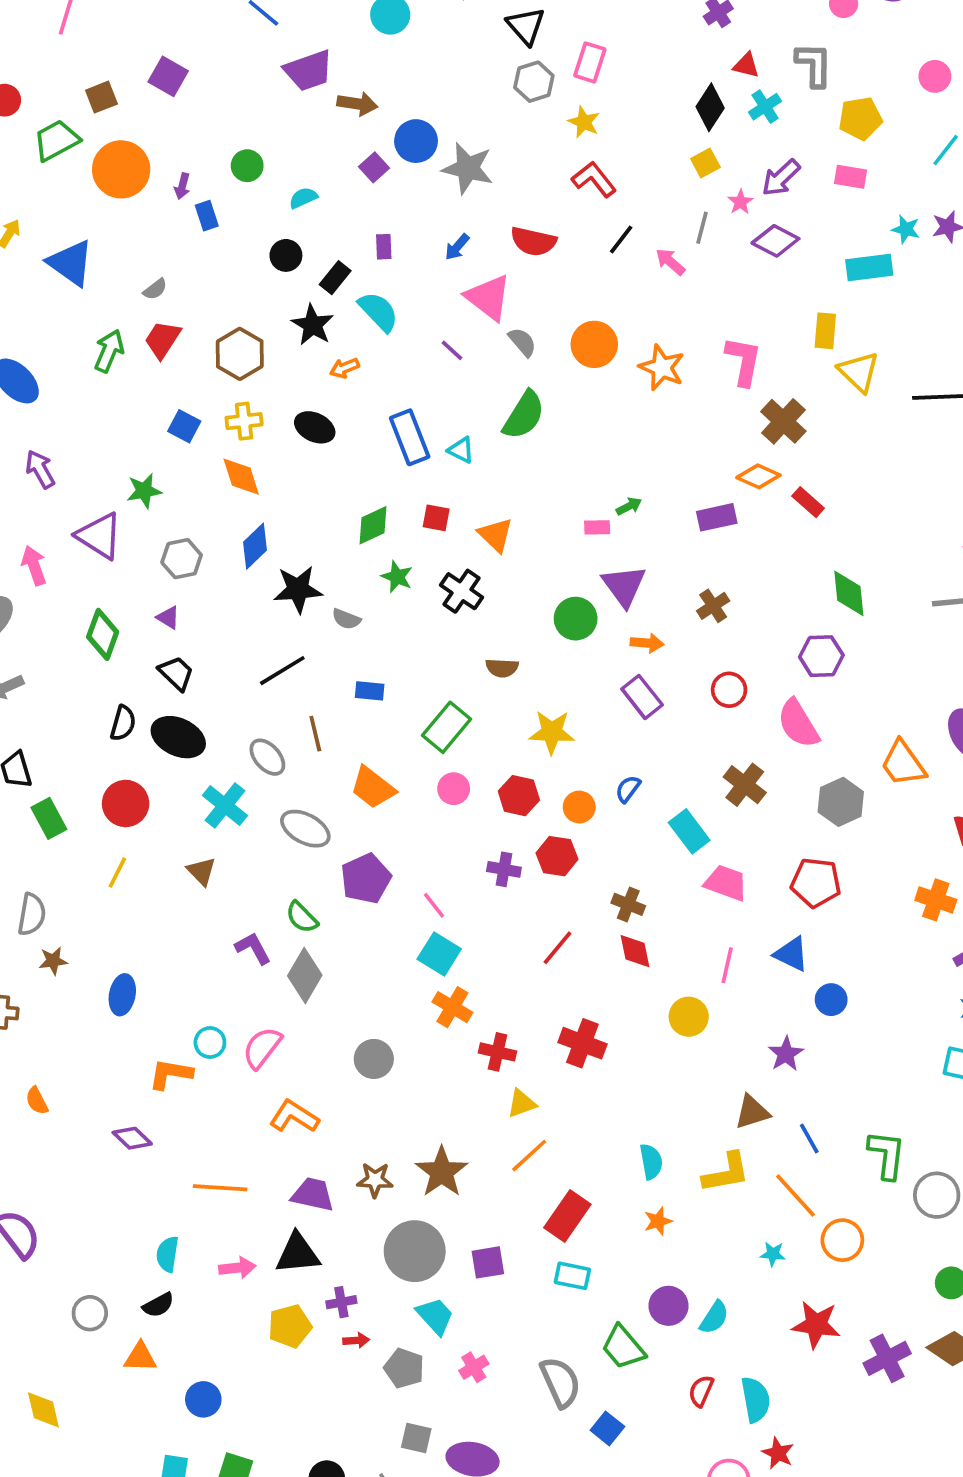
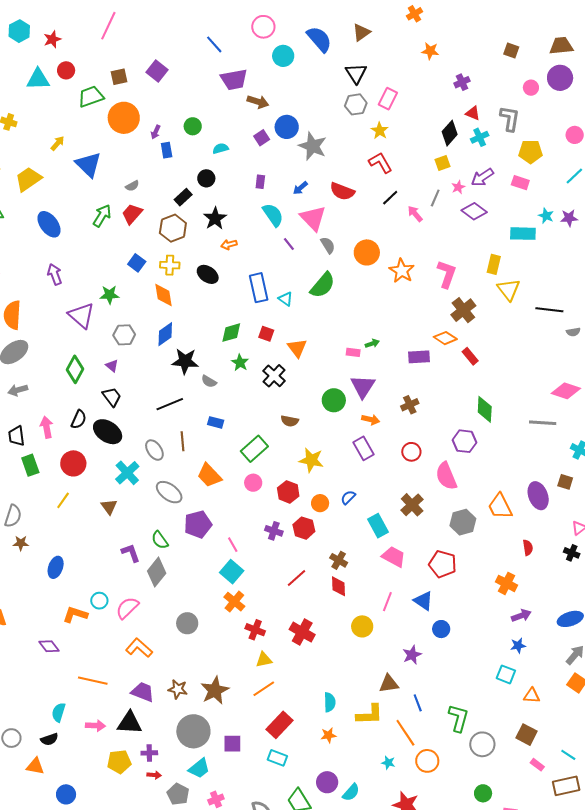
black rectangle: (335, 278) -> (183, 197), moved
cyan semicircle: (379, 312) -> (273, 215), moved
pink arrow: (34, 566) -> (47, 427), moved
cyan trapezoid: (435, 1316) -> (199, 768), turned 85

